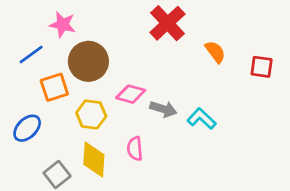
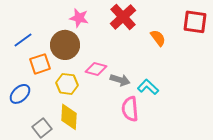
pink star: (63, 25) -> (79, 18), moved
red square: (262, 67) -> (195, 22), moved, size x1.4
pink semicircle: (135, 149) -> (130, 109), moved, size x1.4

